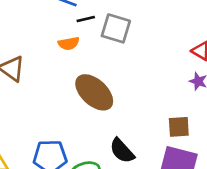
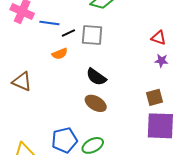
brown ellipse: (94, 92) -> (96, 103), moved, size x0.7
black semicircle: (122, 151) -> (96, 77), moved

